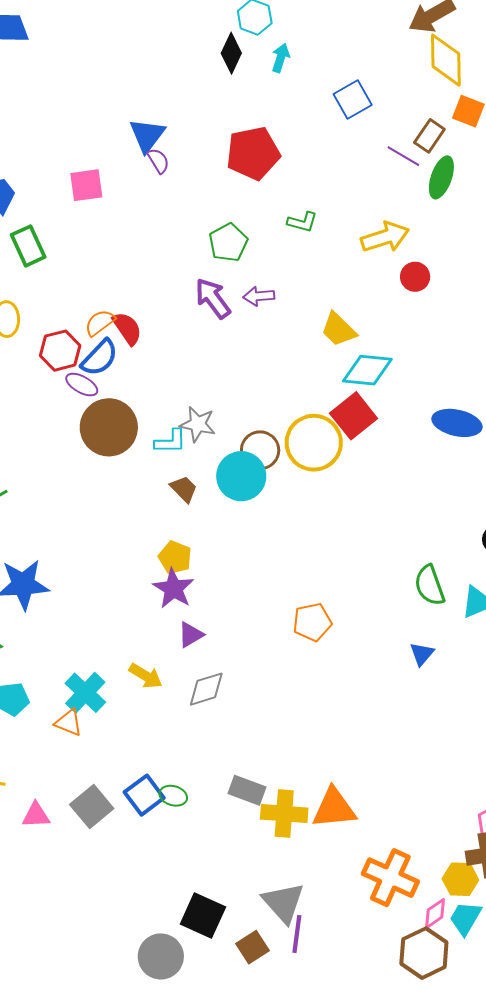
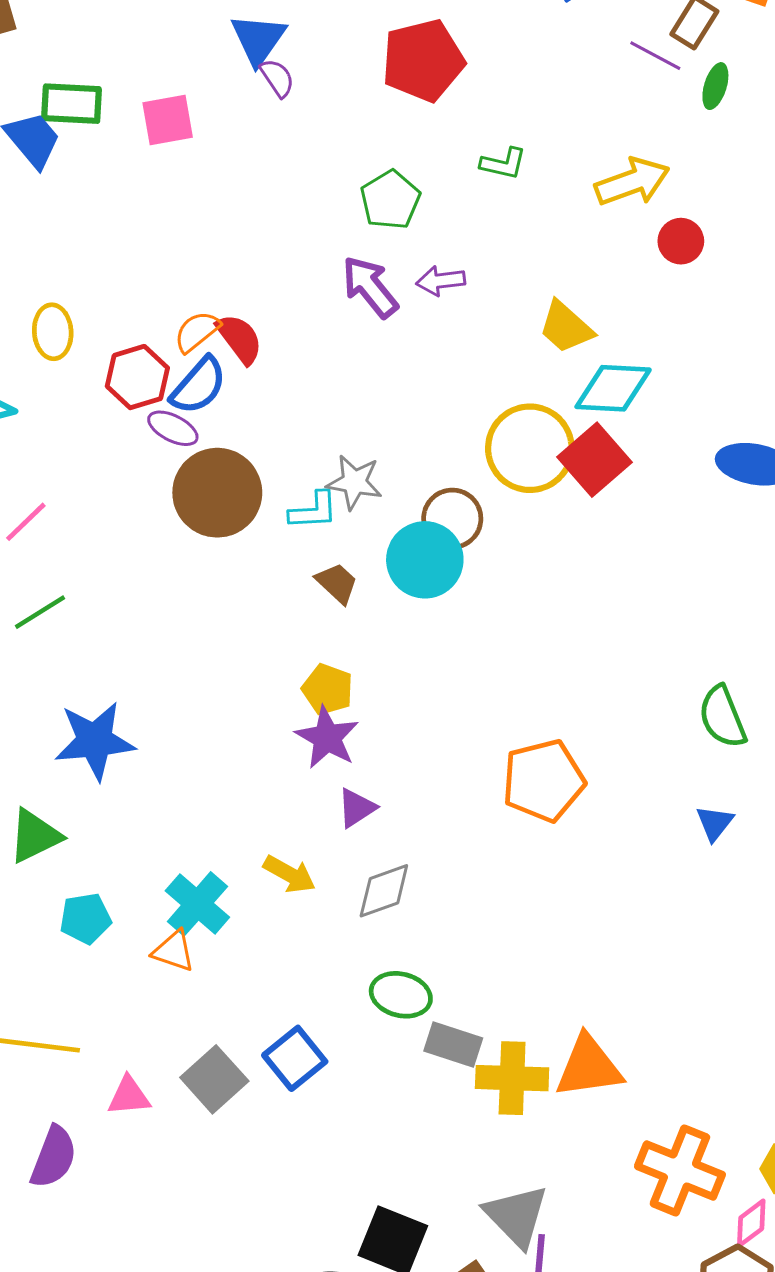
green ellipse: (441, 177) -> (715, 86), size x0.7
green rectangle: (28, 246) -> (72, 104), moved, turned -60
yellow circle: (314, 443) -> (530, 448), moved
orange pentagon: (312, 622) -> (543, 781), size x1.4
green ellipse: (173, 796) -> (401, 995), moved, size x1.4

